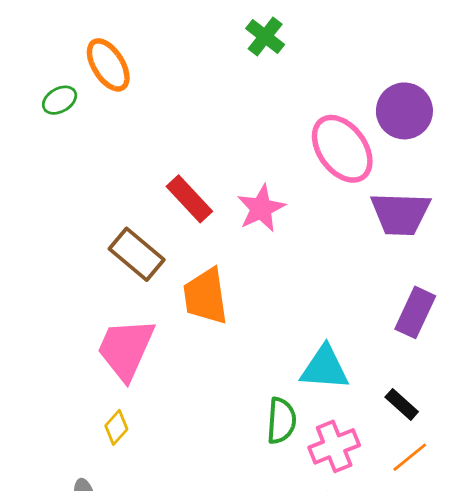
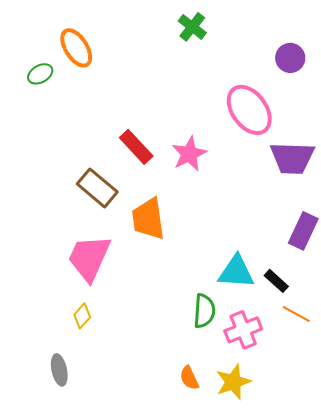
purple circle: (404, 111) -> (290, 58), moved, size x0.7
black rectangle: (402, 404) -> (276, 281), moved
orange line: (410, 457) -> (296, 314), moved, turned 68

